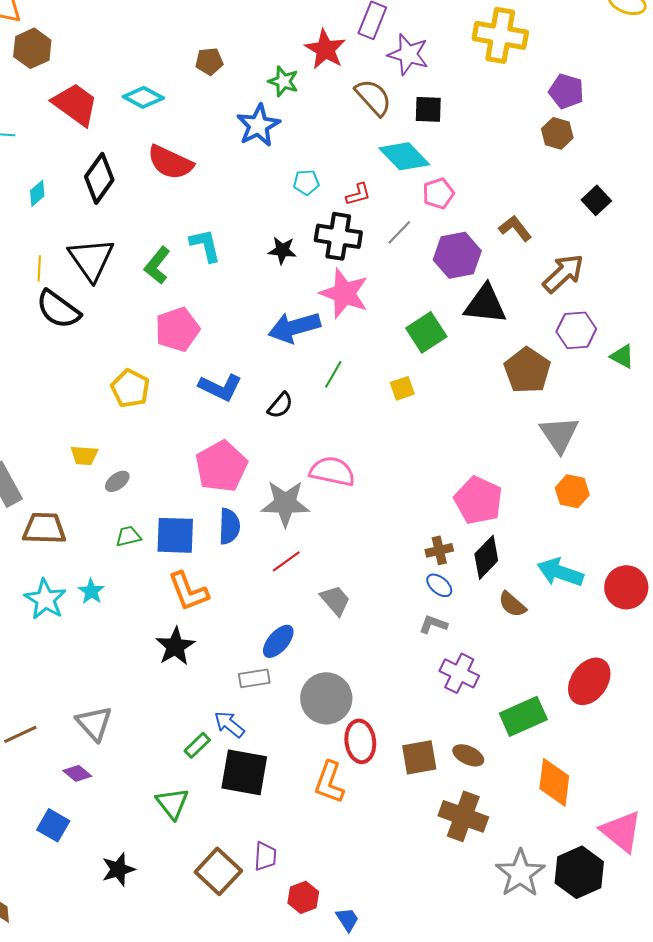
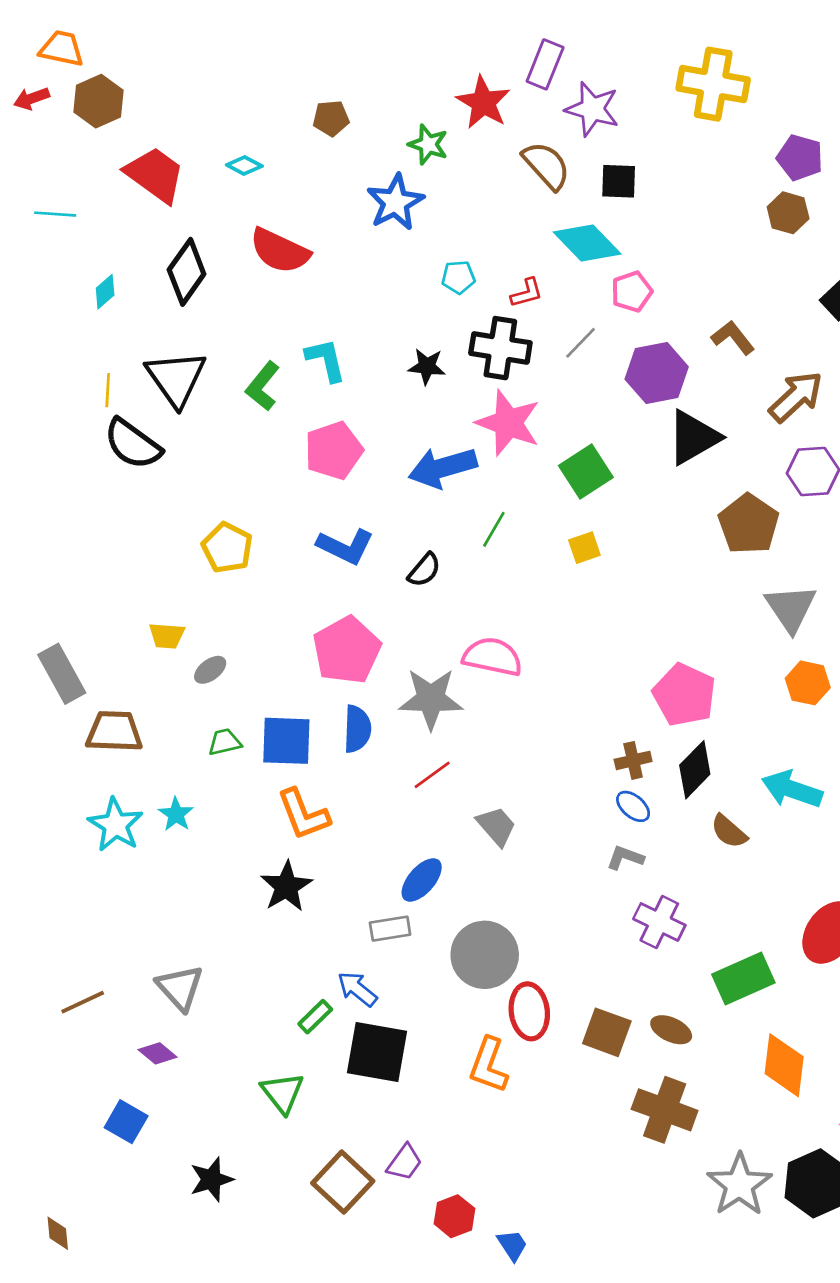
cyan diamond: (143, 97) -> (244, 165), size x0.7
black triangle: (485, 304) -> (693, 437), turned -36
pink pentagon: (177, 329) -> (334, 450), moved
green square: (426, 332) -> (586, 472), moved
brown square: (419, 757) -> (607, 1032), turned 30
purple trapezoid: (265, 856) -> (405, 1162), turned 32

